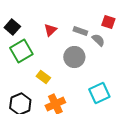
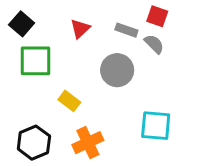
red square: (108, 22) -> (157, 16), moved
green square: (21, 51) -> (35, 61), turned 30
cyan square: (99, 93) -> (156, 126), turned 30

